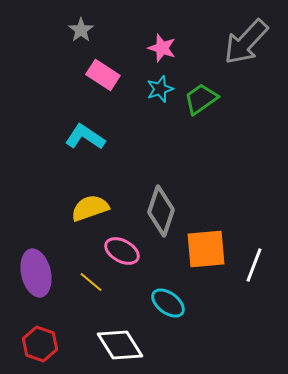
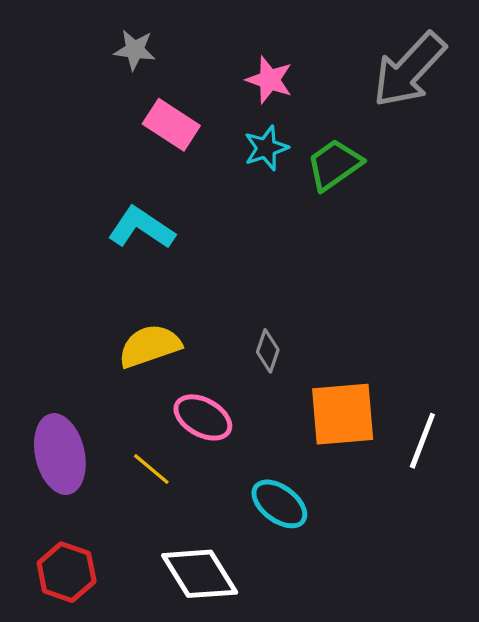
gray star: (81, 30) -> (135, 50), turned -30
gray diamond: (161, 211) -> (268, 351), size x0.5

